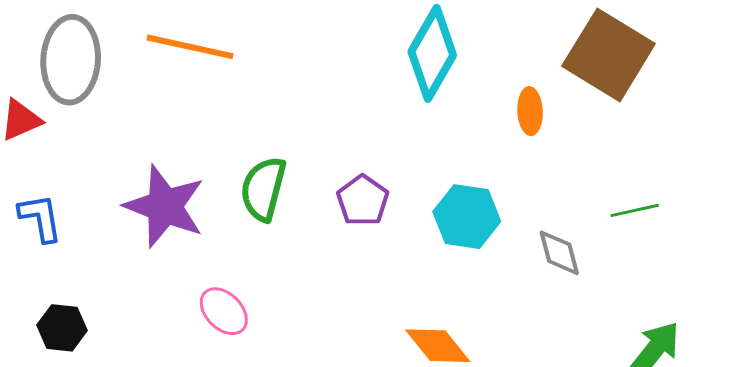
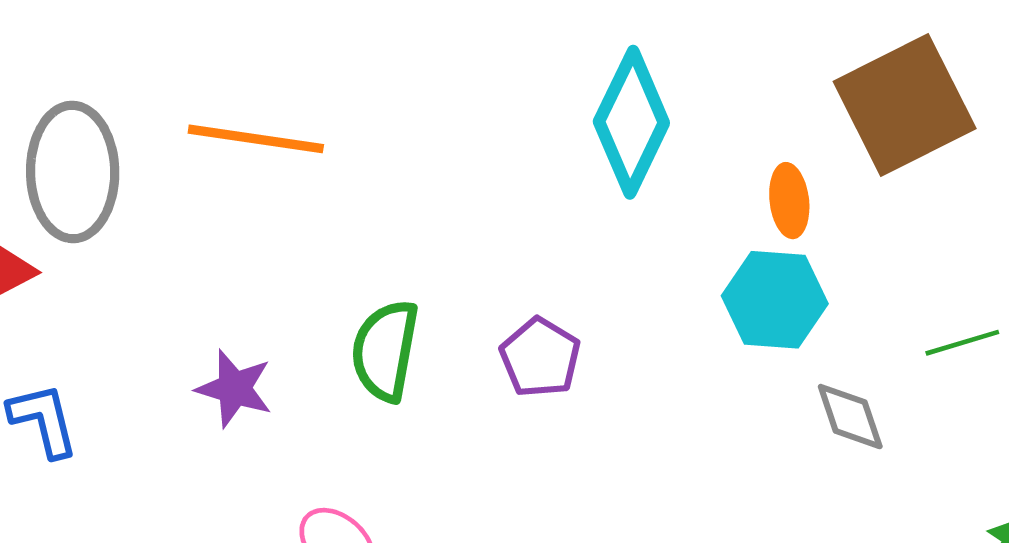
brown square: (609, 55) -> (905, 105), turned 36
purple star: (165, 206) -> (234, 389), size x0.6
cyan hexagon: (467, 217) -> (775, 300), moved

